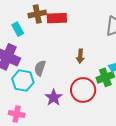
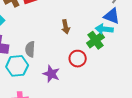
red circle: (83, 90) -> (78, 59), size x0.7

